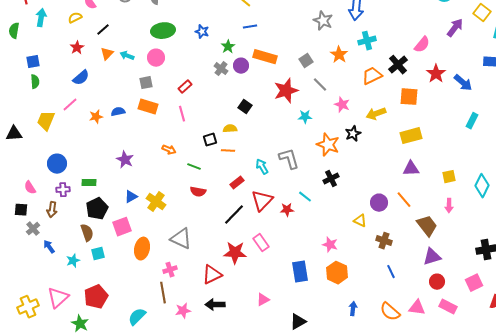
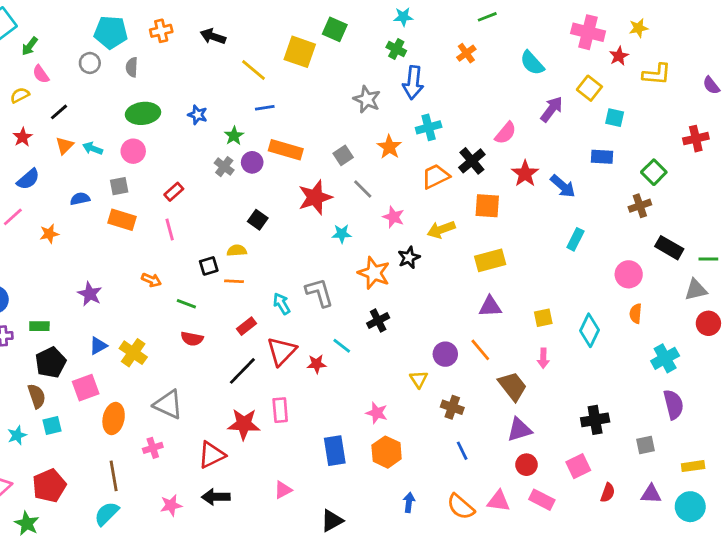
blue semicircle: (118, 112) -> (80, 199), moved
yellow triangle: (360, 221) -> (419, 379), turned 32
pink rectangle: (261, 243) -> (280, 410), turned 30
brown line: (163, 293) -> (114, 476), moved

